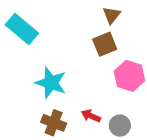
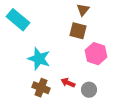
brown square: (105, 44) -> (78, 31), turned 36

